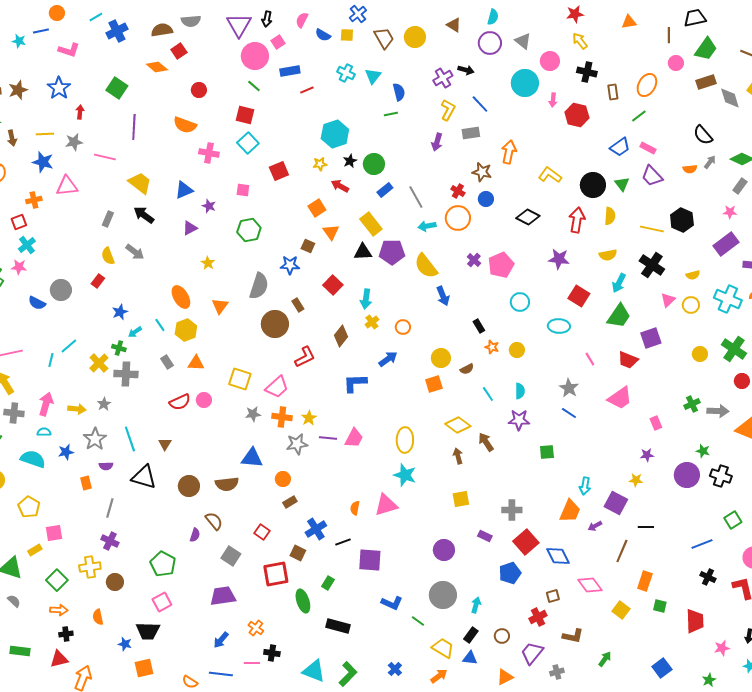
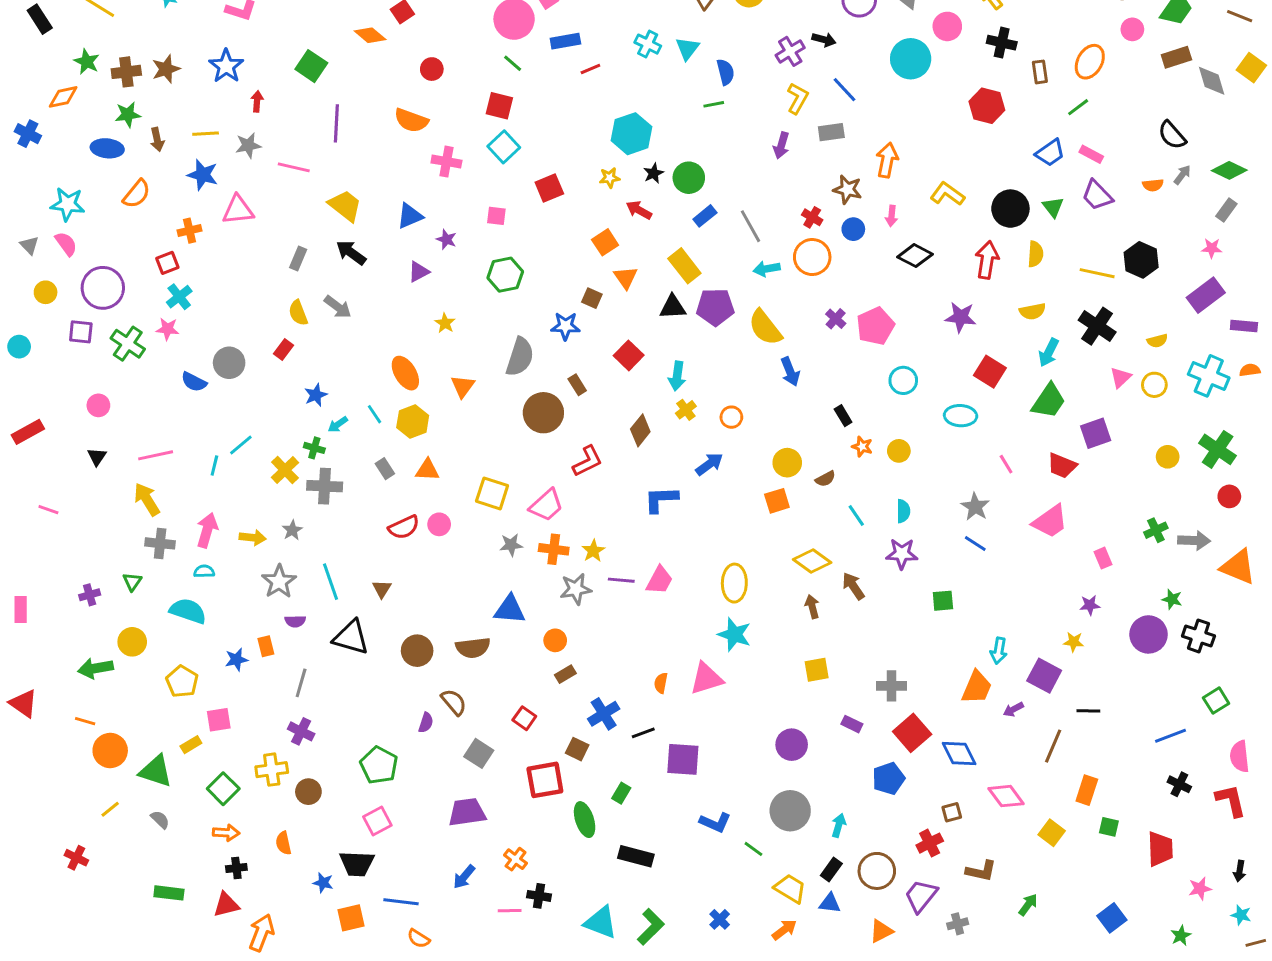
pink arrow: (553, 100) -> (891, 216), moved
blue star: (66, 452) -> (236, 659), moved
brown circle: (502, 636) -> (877, 871), size x1.6
blue line: (221, 674) -> (401, 902), moved

